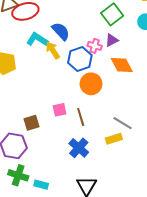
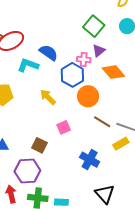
yellow arrow: (53, 50) -> (48, 97), moved
brown line: (81, 117) -> (102, 122), moved, turned -30
brown square: (31, 123) -> (40, 145), turned -35

